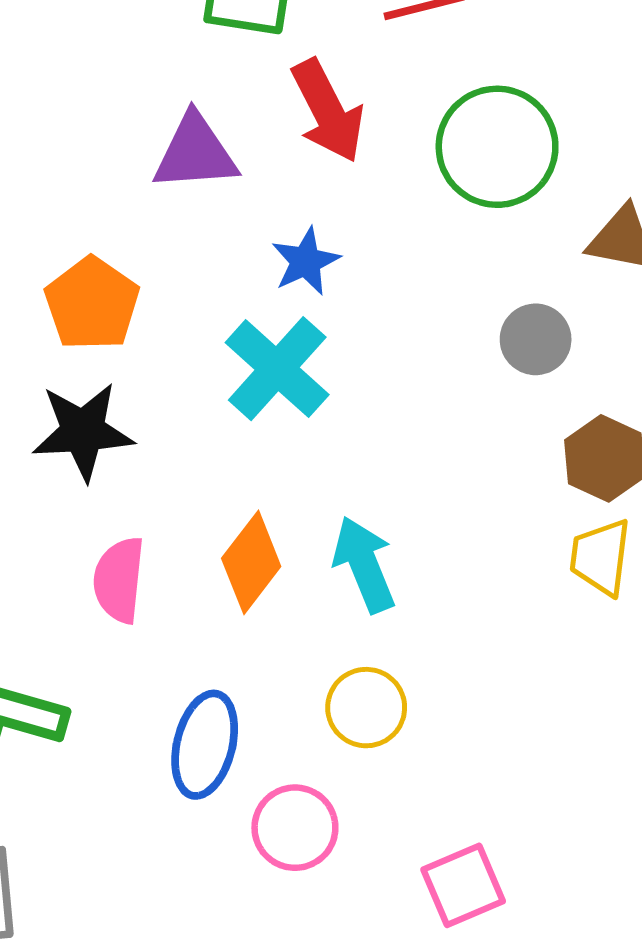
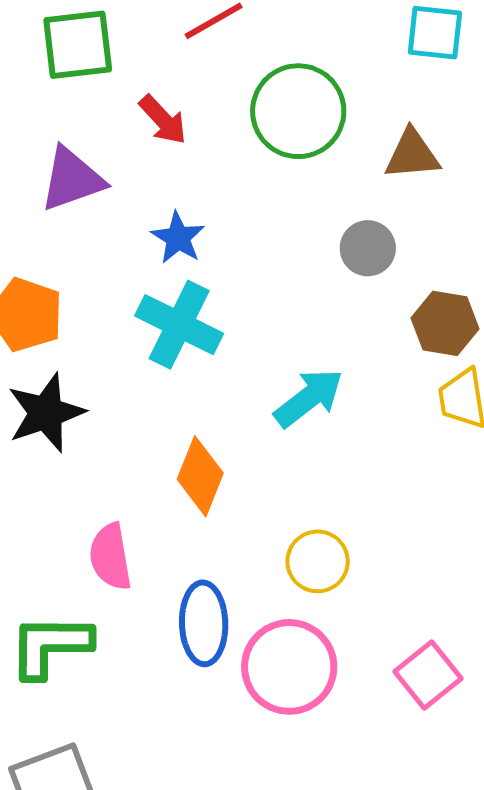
red arrow: (328, 111) -> (163, 120), size x0.7
cyan arrow: (364, 564) -> (309, 398), moved, turned 90
pink semicircle: (119, 580) -> (110, 557), moved
pink circle: (295, 828) -> (289, 667), size x1.4

